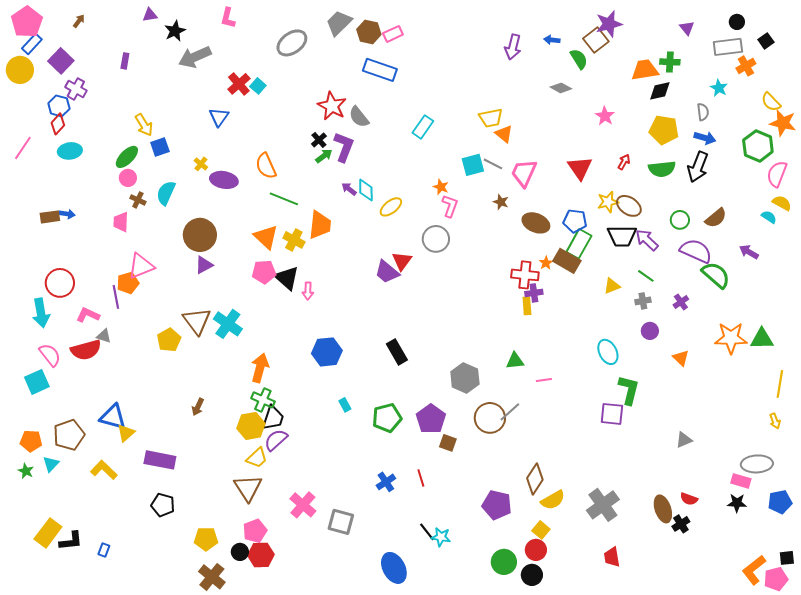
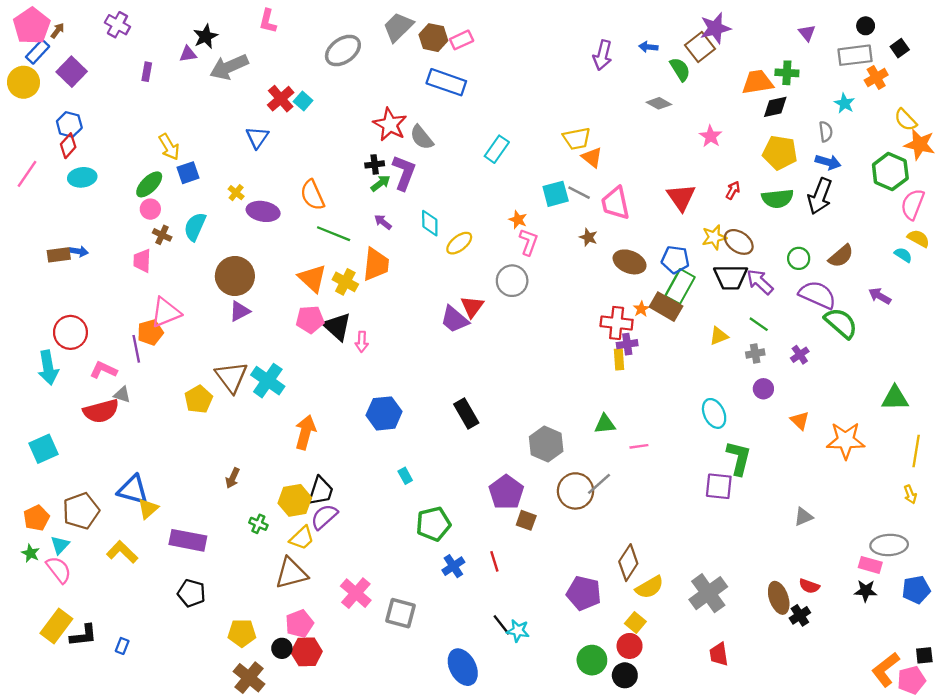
purple triangle: (150, 15) -> (188, 54), moved
brown arrow: (79, 21) -> (58, 31), moved
purple cross: (76, 89) -> (117, 25), moved
black cross: (319, 140) -> (375, 164), turned 35
pink trapezoid: (524, 173) -> (615, 203), turned -36
purple arrow: (349, 189) -> (383, 222), moved
orange star: (731, 338) -> (846, 440), moved
pink semicircle: (50, 355) -> (59, 570), moved
green cross: (263, 400) -> (258, 524), moved, size x0.7
green pentagon: (387, 418) -> (433, 524), moved
orange pentagon: (31, 441) -> (36, 518), turned -30
brown triangle: (248, 488) -> (291, 573), turned 48

